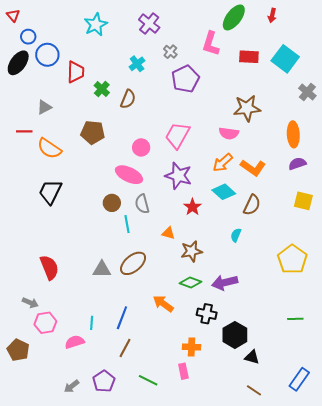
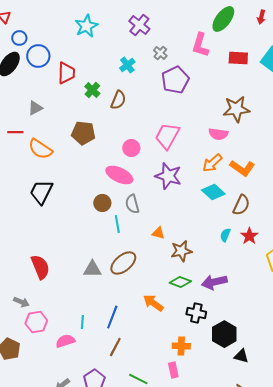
red star: (192, 207) -> (249, 236), moved

